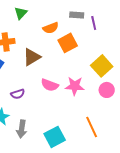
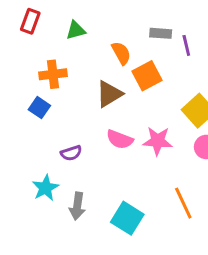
green triangle: (21, 13) -> (76, 30), turned 32
orange semicircle: (51, 28) -> (121, 53), turned -98
brown triangle: (32, 57) -> (109, 94), moved
cyan square: (55, 137) -> (127, 218), turned -30

